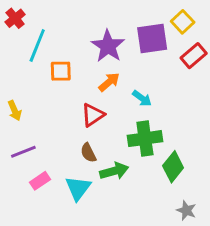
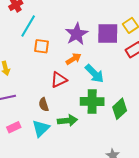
cyan arrow: (142, 98) -> (94, 74), size x1.5
brown semicircle: (88, 153) -> (44, 105), moved
green diamond: (173, 167) -> (120, 109), moved
pink rectangle: (40, 181) -> (14, 127), moved

